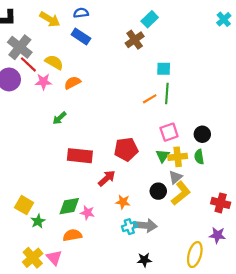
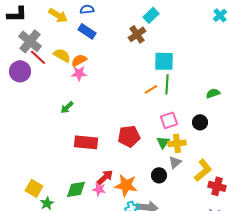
cyan square: (164, 69) -> (164, 61), size x1.5
pink star: (43, 82) -> (79, 73), moved
orange semicircle: (72, 83) -> (79, 60), moved
green semicircle: (199, 157) -> (213, 93), moved, turned 80
red arrow: (107, 178) -> (105, 177), moved
yellow L-shape: (181, 193) -> (203, 170), moved
orange star: (123, 202) -> (126, 185), size x1.6
pink star: (87, 213) -> (99, 189), moved

